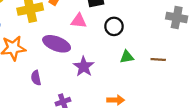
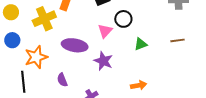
pink triangle: (79, 21) -> (105, 31), moved, turned -42
brown line: (158, 60) -> (177, 40), moved

